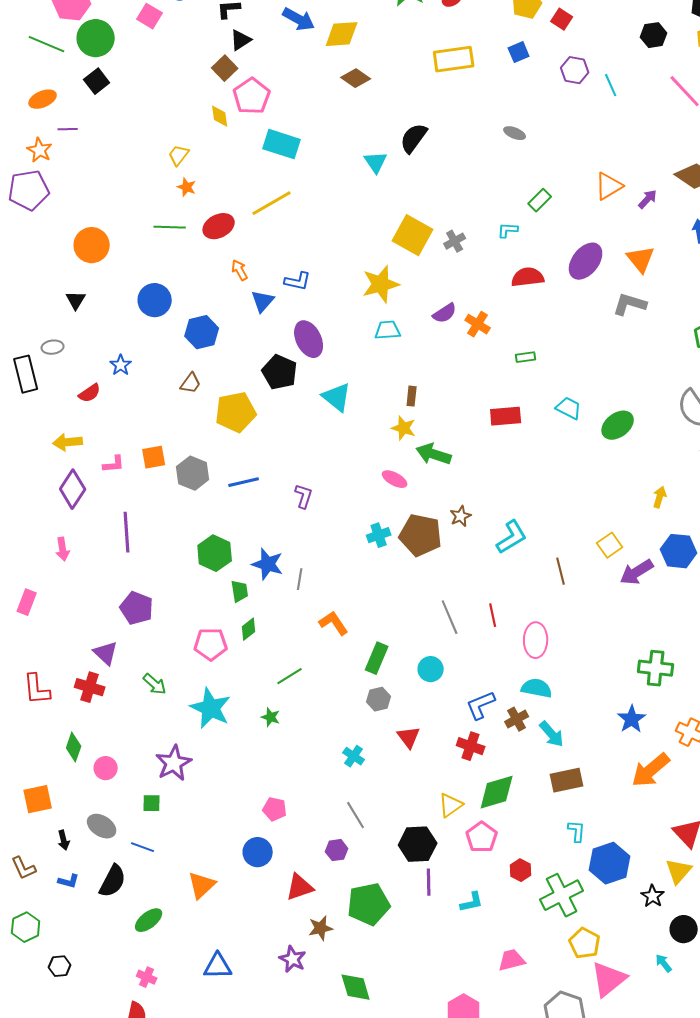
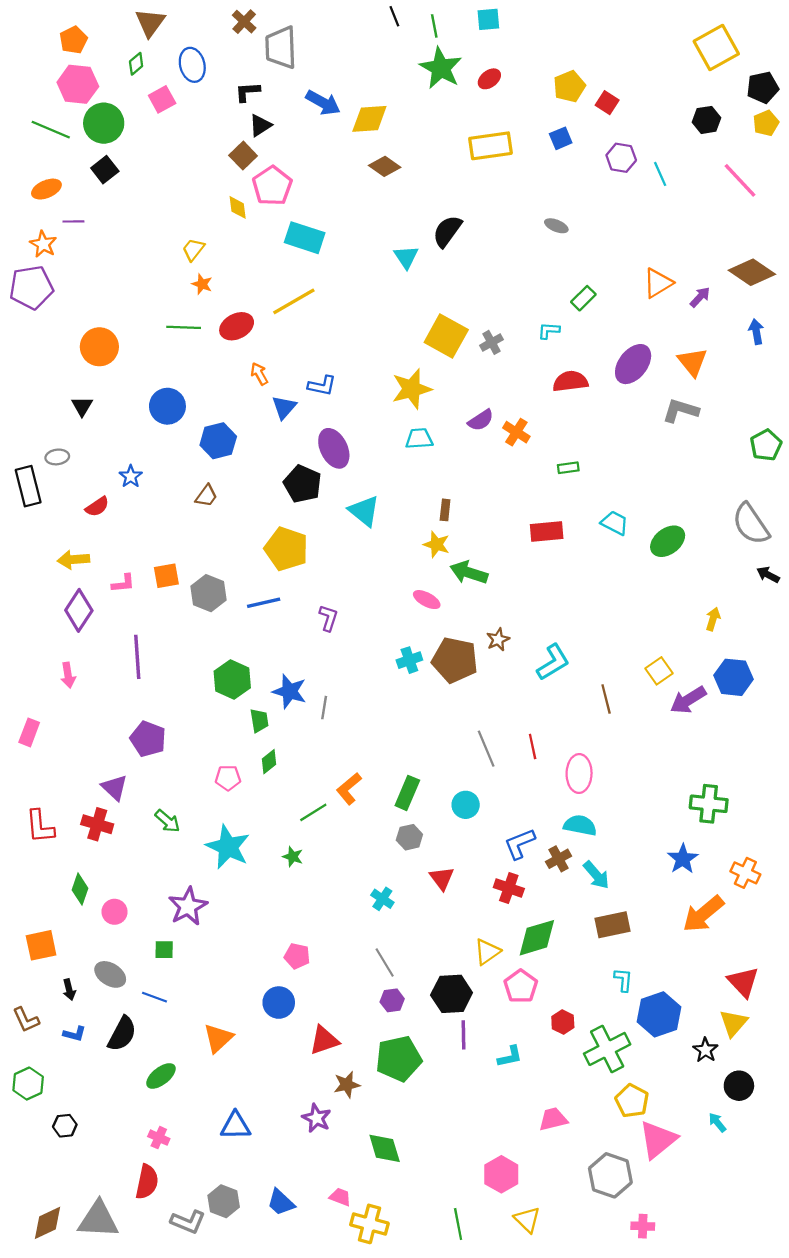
pink square: (150, 16) -> (162, 99), turned 30
yellow pentagon: (236, 412) -> (286, 549), moved, turned 30
orange L-shape: (334, 623) -> (349, 789), moved, turned -96
pink pentagon: (211, 644) -> (228, 778), size x0.7
purple hexagon: (337, 850) -> (392, 1000), moved

